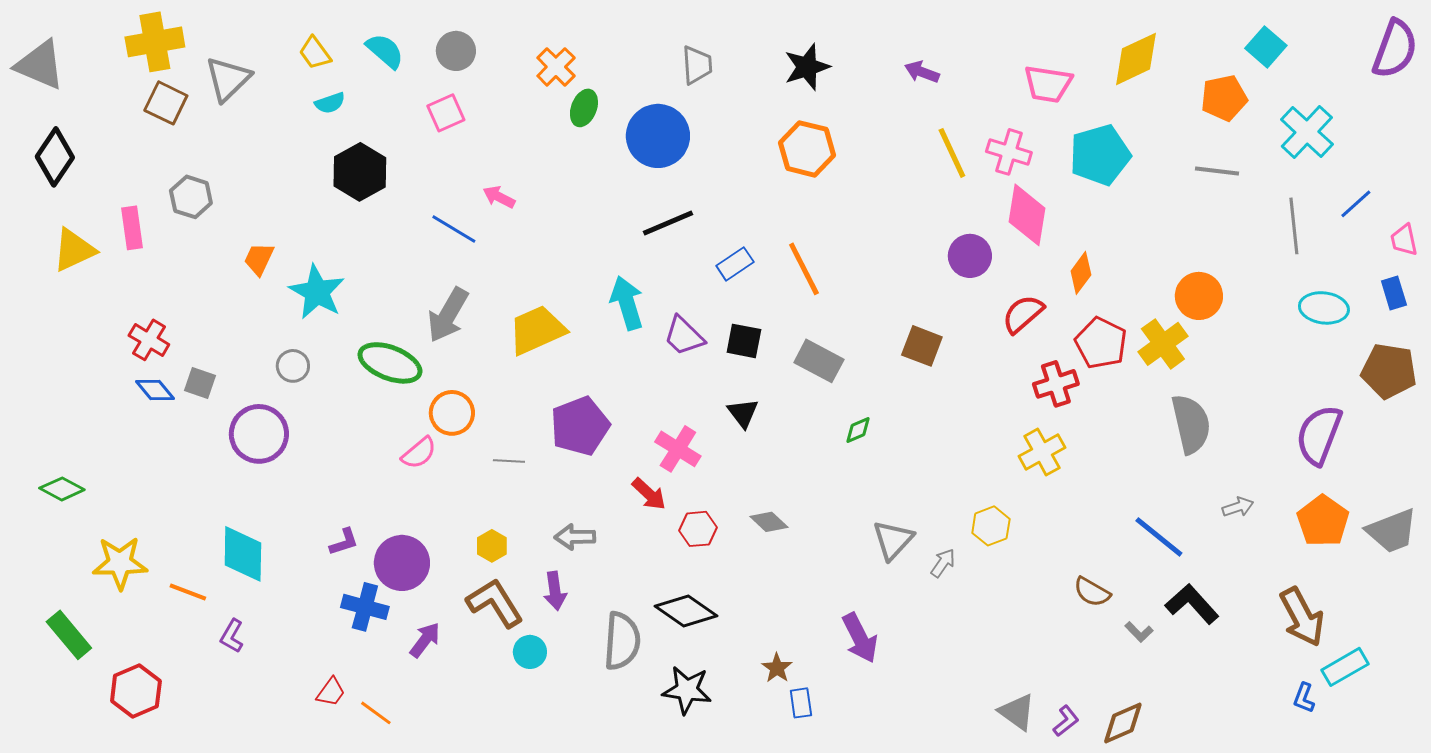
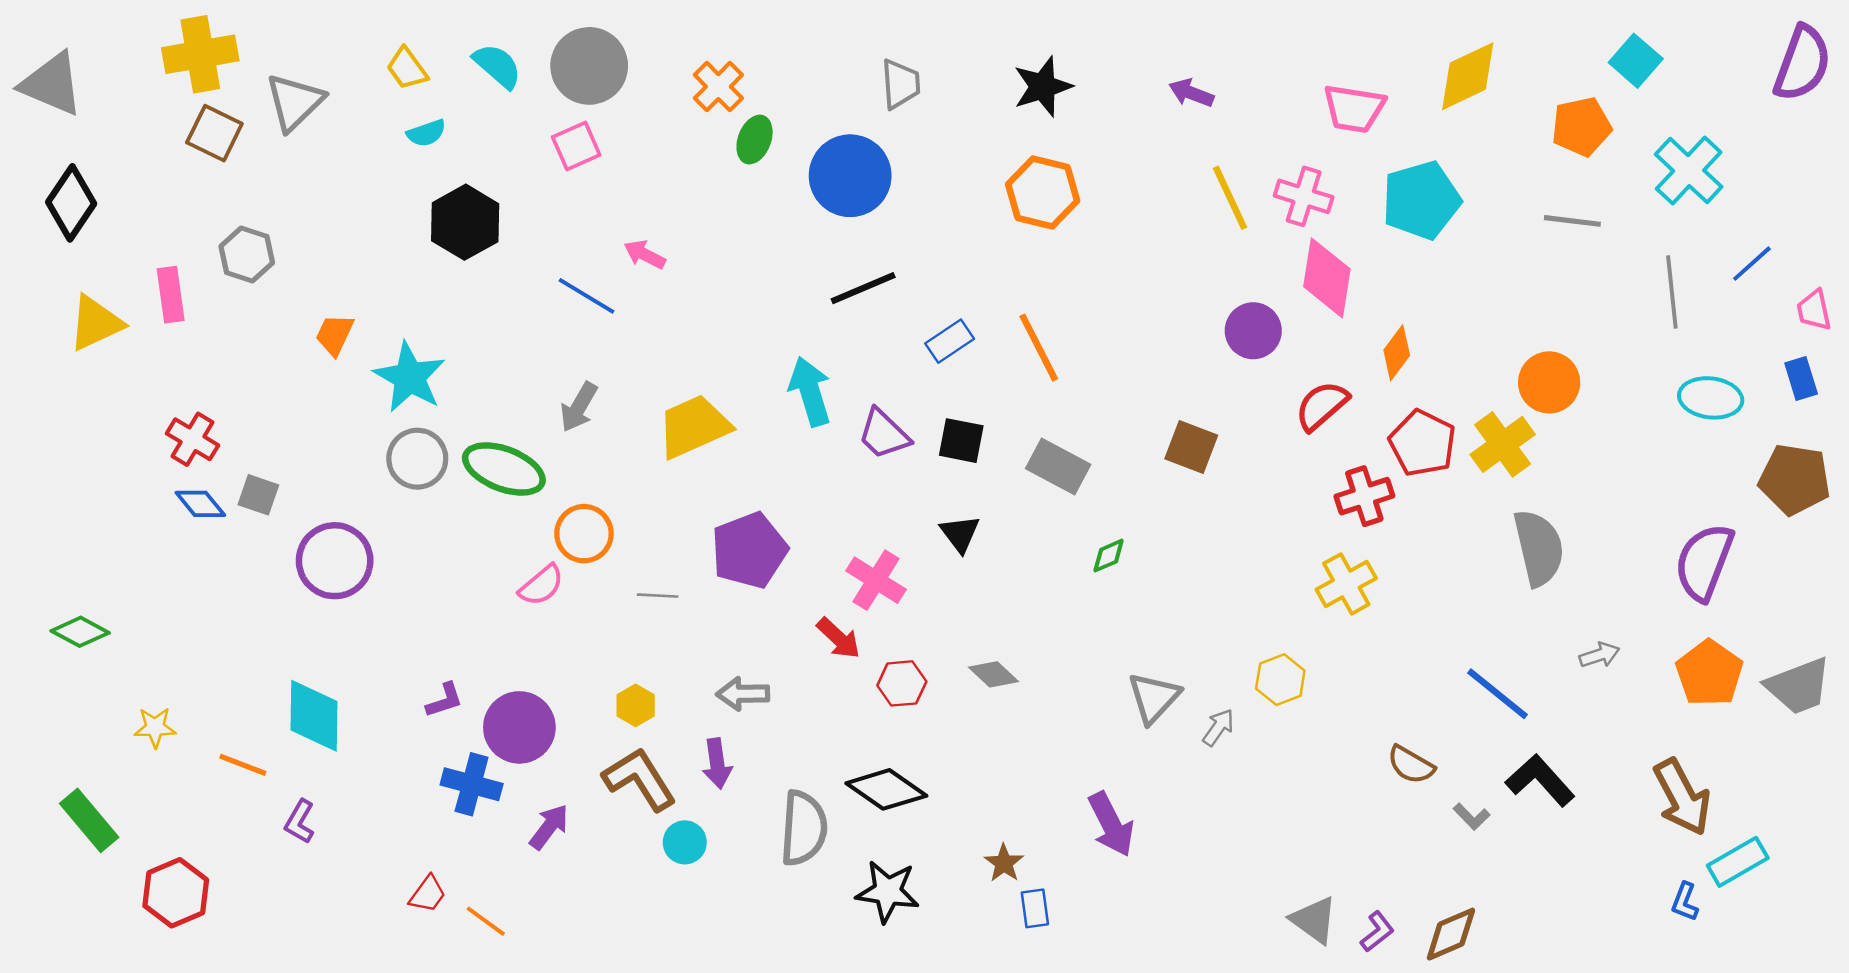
gray circle: (456, 51) -> (589, 66), size x1.5
gray arrow: (448, 315) -> (579, 407), size x0.7
gray circle: (293, 366) -> (417, 459), moved, size x1.4
yellow star: (120, 563) -> (155, 727), size x0.6

